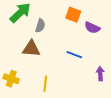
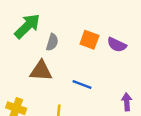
orange square: (73, 15) -> (89, 40), moved
blue line: (74, 55) -> (82, 84), moved

